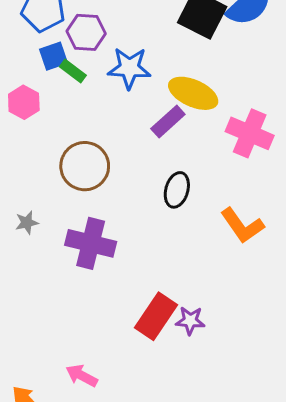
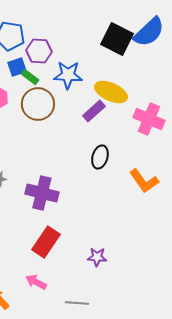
brown circle: (85, 166) -> (38, 104), moved
red rectangle: (156, 316) -> (46, 242), moved
purple star: (190, 321) -> (97, 257), moved

